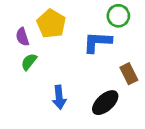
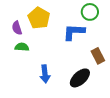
green semicircle: (29, 62) -> (22, 47), turned 56

